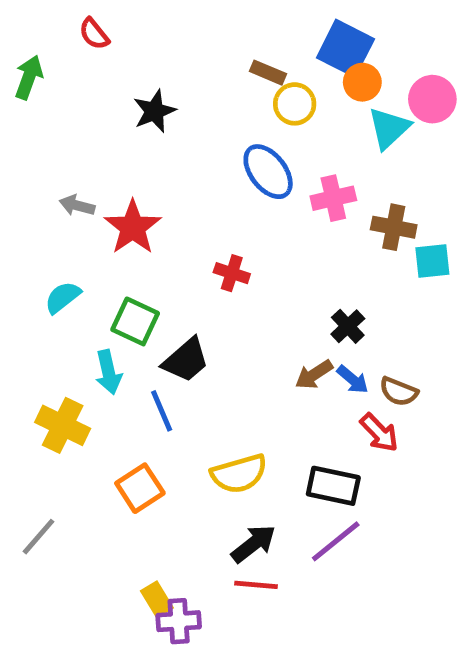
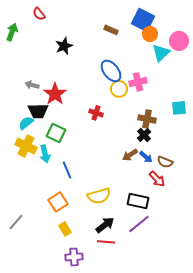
yellow circle: (295, 104) -> (119, 89), moved
brown cross: (394, 227) -> (147, 119), moved
black trapezoid: (186, 360) -> (38, 111), moved, turned 40
yellow cross: (63, 425) -> (26, 146), moved
yellow rectangle: (157, 599) -> (65, 229), moved

